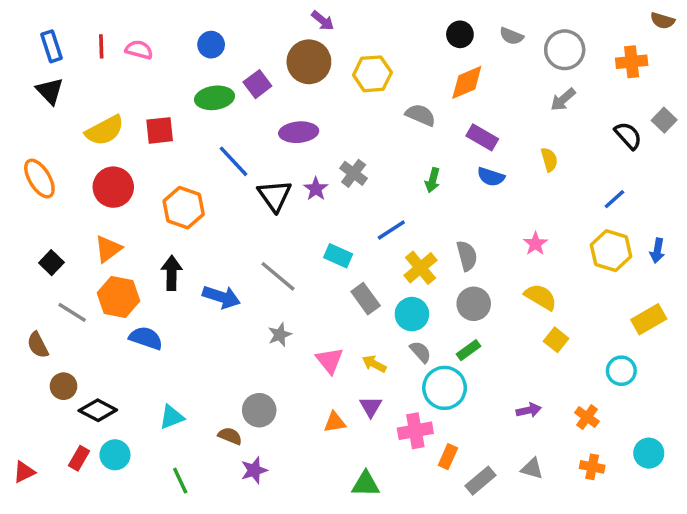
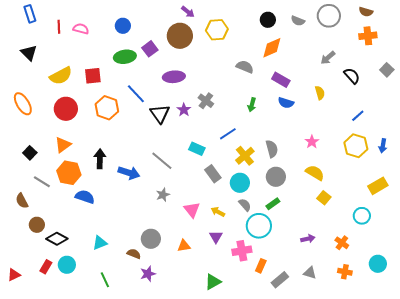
brown semicircle: (662, 21) -> (366, 12), moved
blue rectangle: (51, 46) -> (30, 14), moved
gray circle: (565, 50) -> (329, 16), moved
yellow hexagon: (372, 74) -> (217, 30), moved
black semicircle: (628, 136) -> (352, 76), moved
orange hexagon: (184, 208) -> (107, 108), moved
orange triangle: (335, 422) -> (184, 246), moved
green triangle: (366, 484) -> (213, 282), turned -30

